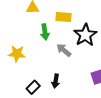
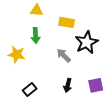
green arrow: (45, 32) -> (36, 35), moved
black arrow: (56, 81) -> (68, 85), moved

